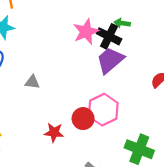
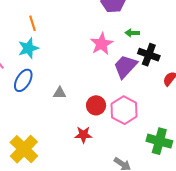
black cross: (109, 36) -> (149, 55), moved
red circle: (83, 119) -> (96, 105), moved

